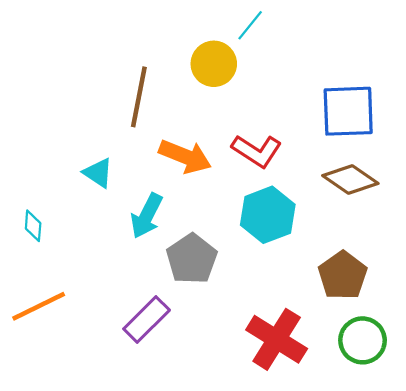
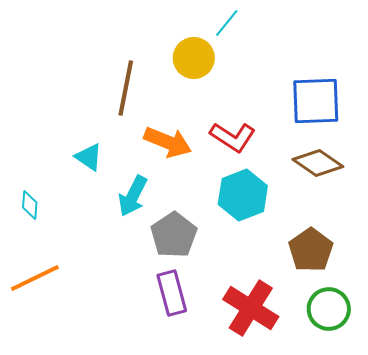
purple rectangle: (147, 319) -> (172, 293), moved, turned -60

